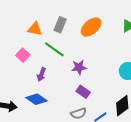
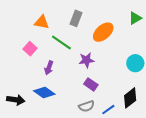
gray rectangle: (60, 25) -> (76, 18), moved
orange ellipse: (91, 27) -> (103, 32), moved

